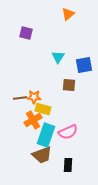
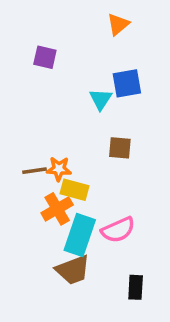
blue square: (84, 65) -> (127, 83), moved
black rectangle: (68, 165) -> (136, 287), moved

